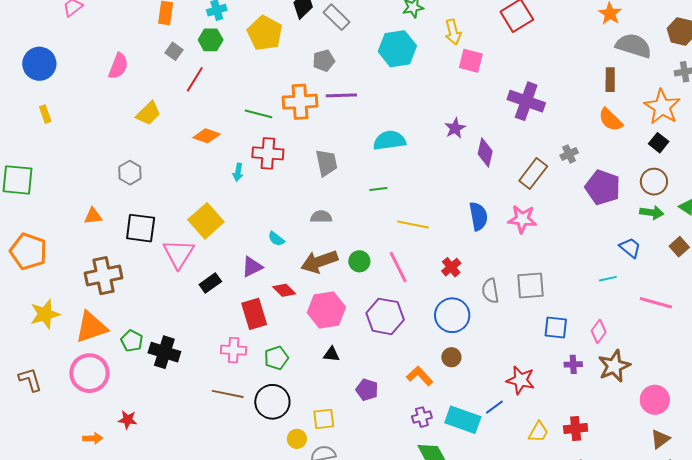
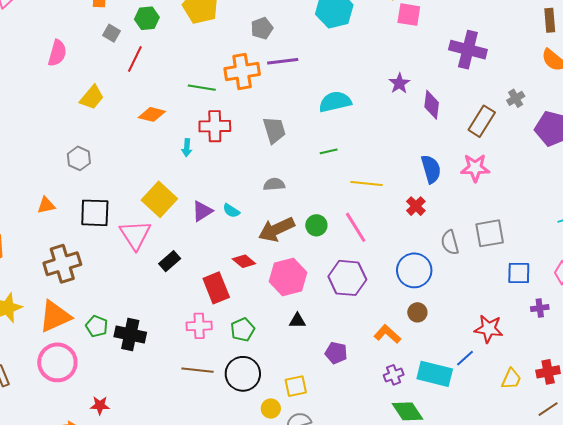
purple triangle: (252, 267) -> (202, 211), moved
red cross: (451, 267) -> (416, 206), moved

